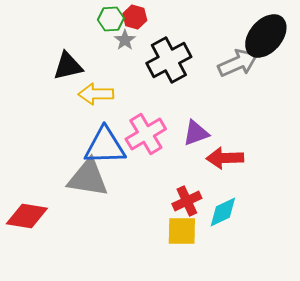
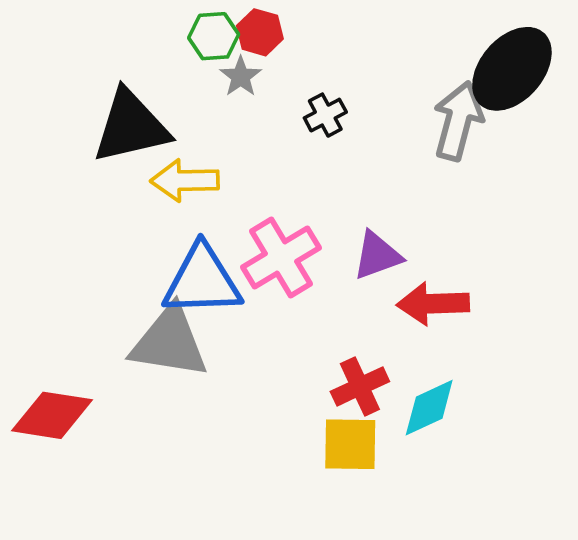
black cross: (169, 60) -> (325, 115), size x0.5
gray arrow: (238, 63) -> (458, 121), turned -51
black triangle: (68, 66) -> (131, 127), size x1.4

